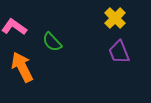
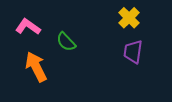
purple trapezoid: (119, 52) -> (133, 52), turned 30

